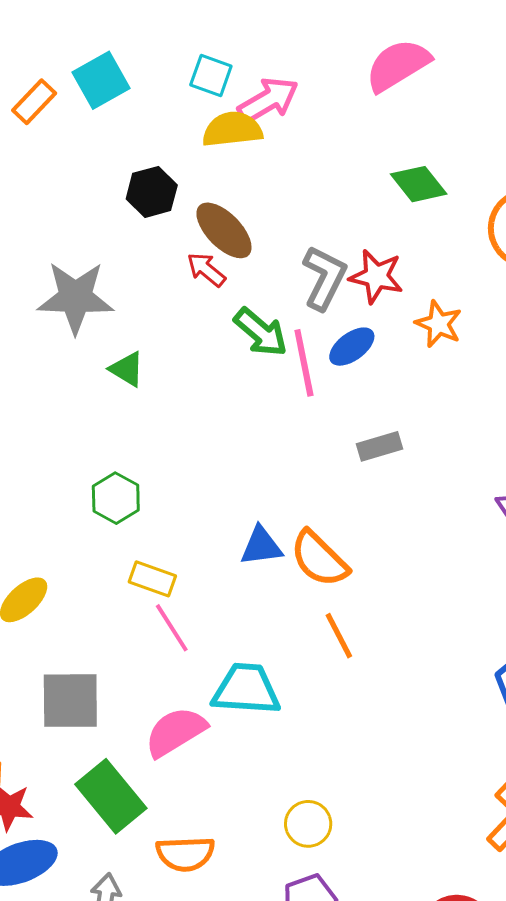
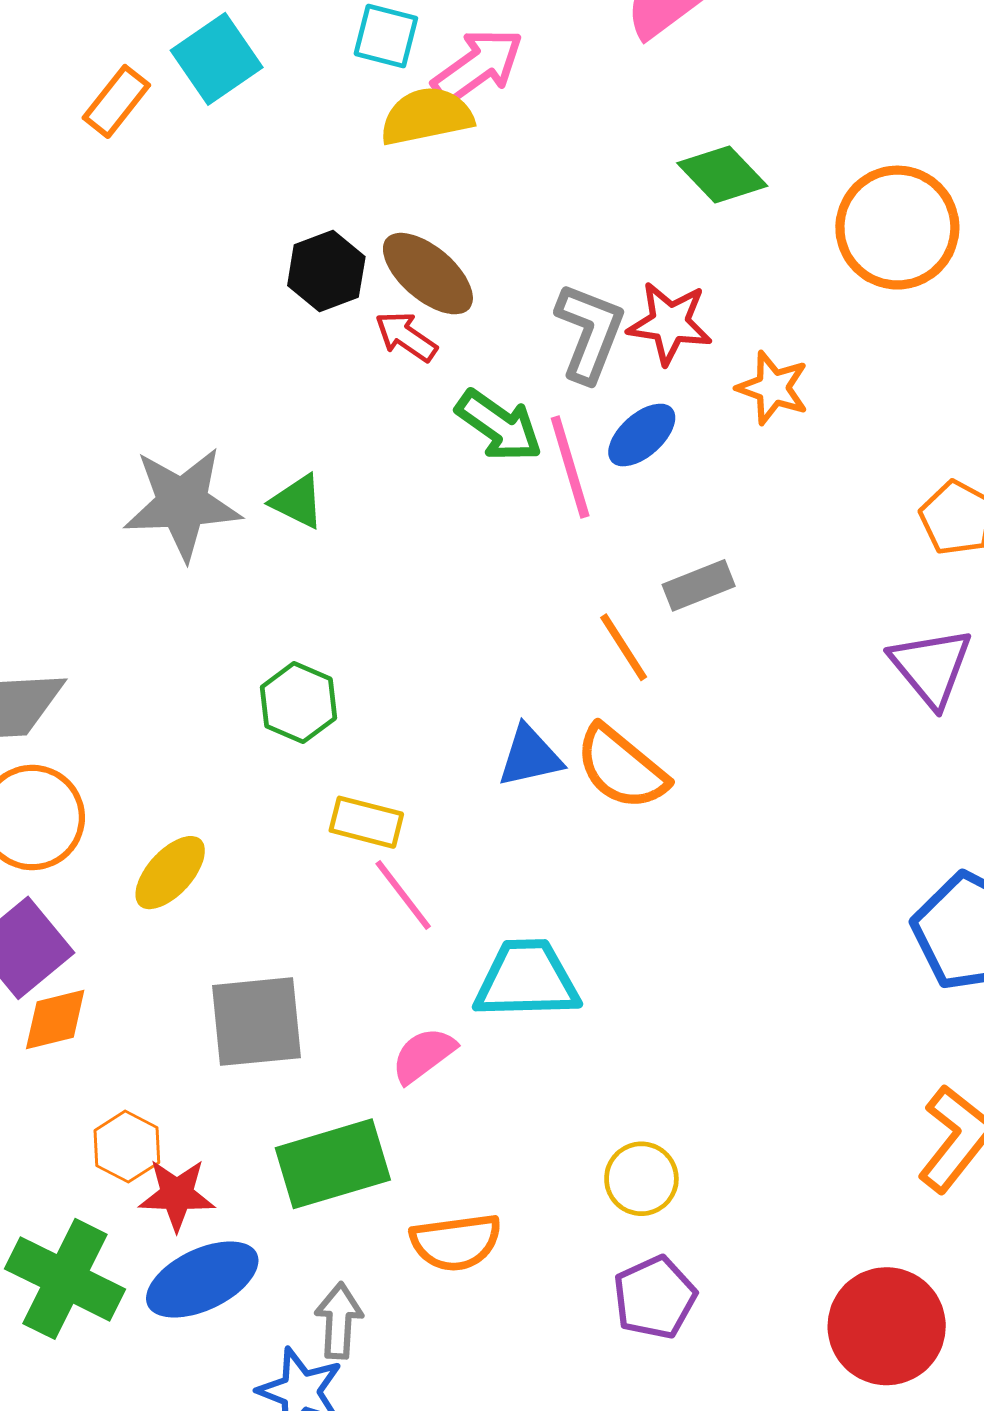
black hexagon: (152, 192) -> (326, 271), moved
gray star: (75, 297) -> (182, 503), moved
orange line: (339, 636) -> (624, 647), moved
pink semicircle: (175, 732) -> (423, 1055), size x0.7
green rectangle: (111, 796) -> (333, 1164), turned -62

